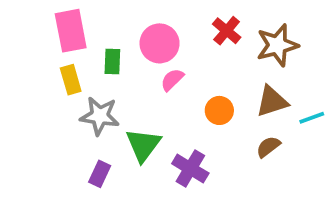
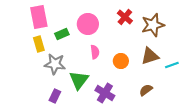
green rectangle: (112, 62) -> (62, 34), turned 64
pink semicircle: (172, 80) -> (95, 52), moved, turned 128
brown semicircle: (268, 147) -> (146, 90), moved

